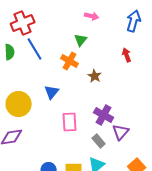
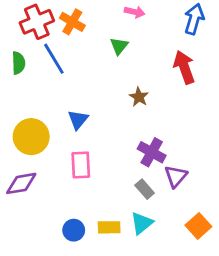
red arrow: (127, 55) -> (184, 67), size x1.6
orange cross: (70, 61) -> (72, 22), moved
pink rectangle: (70, 122) -> (81, 165), moved

